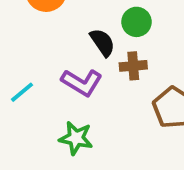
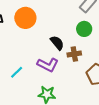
green circle: (136, 22) -> (84, 29), moved

